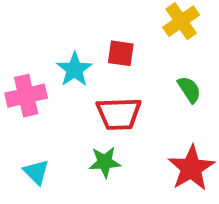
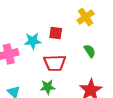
cyan star: (74, 69) -> (33, 41), turned 30

